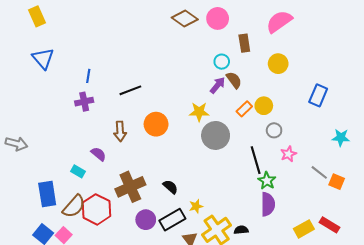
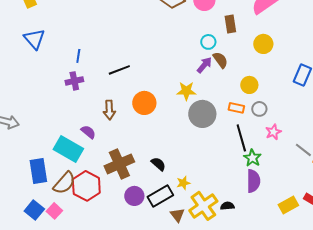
orange rectangle: (244, 109) -> (236, 108), moved, turned 56
cyan rectangle: (78, 171) -> (68, 149), size x2.0

